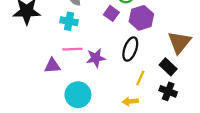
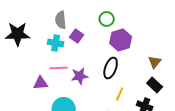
purple square: (111, 13) -> (77, 36), moved
brown triangle: (179, 42) -> (155, 62), size x0.6
black rectangle: (168, 67) -> (155, 85), moved

